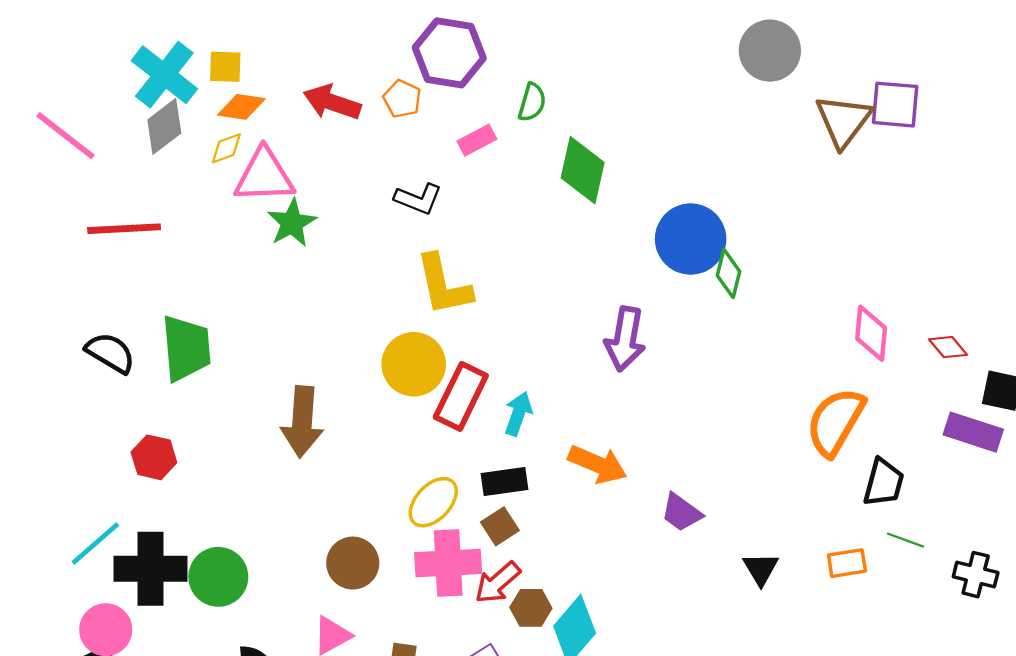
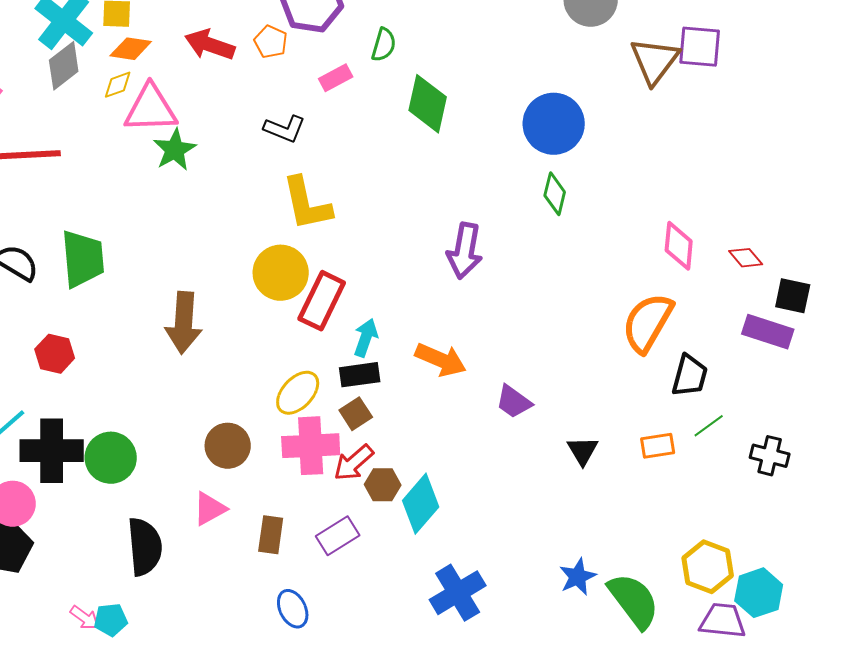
blue circle: (691, 239) -> (554, 124), moved
cyan arrow: (518, 414) -> (366, 338), moved
green line: (905, 540) -> (709, 426), turned -56

